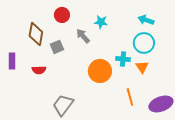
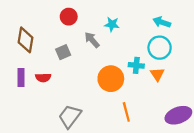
brown diamond: (36, 34) -> (25, 40), moved
purple rectangle: (12, 61) -> (21, 78), moved
orange line: (130, 97) -> (126, 112), moved

